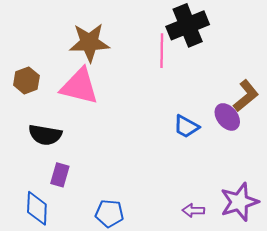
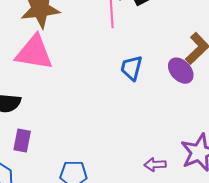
blue trapezoid: (186, 127) -> (131, 68), moved, turned 80

